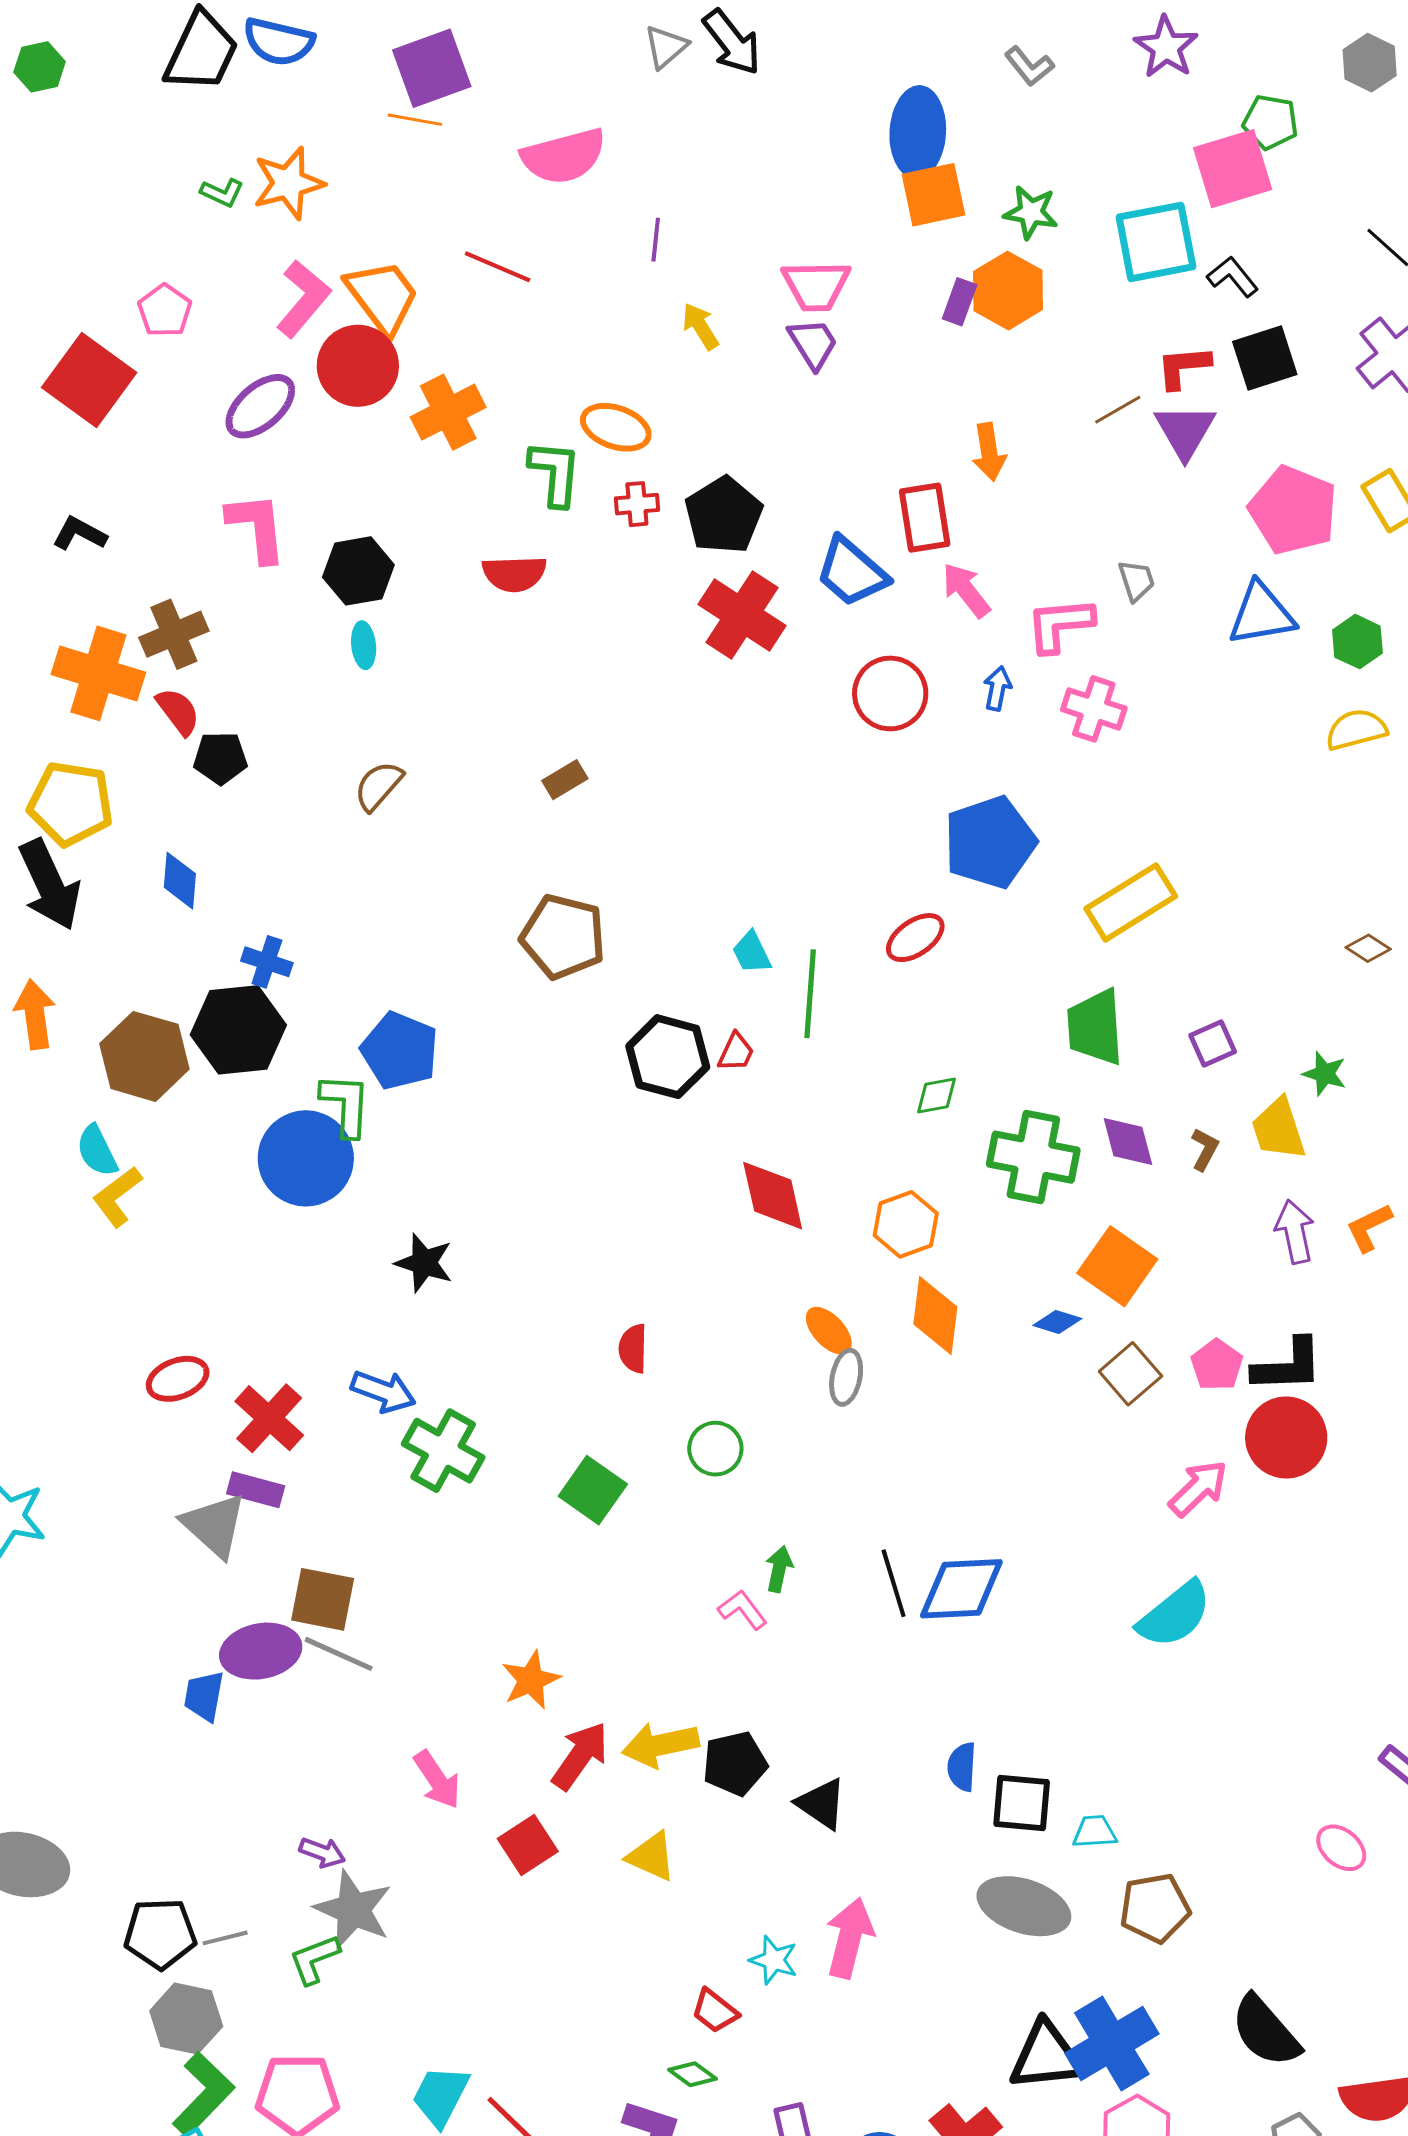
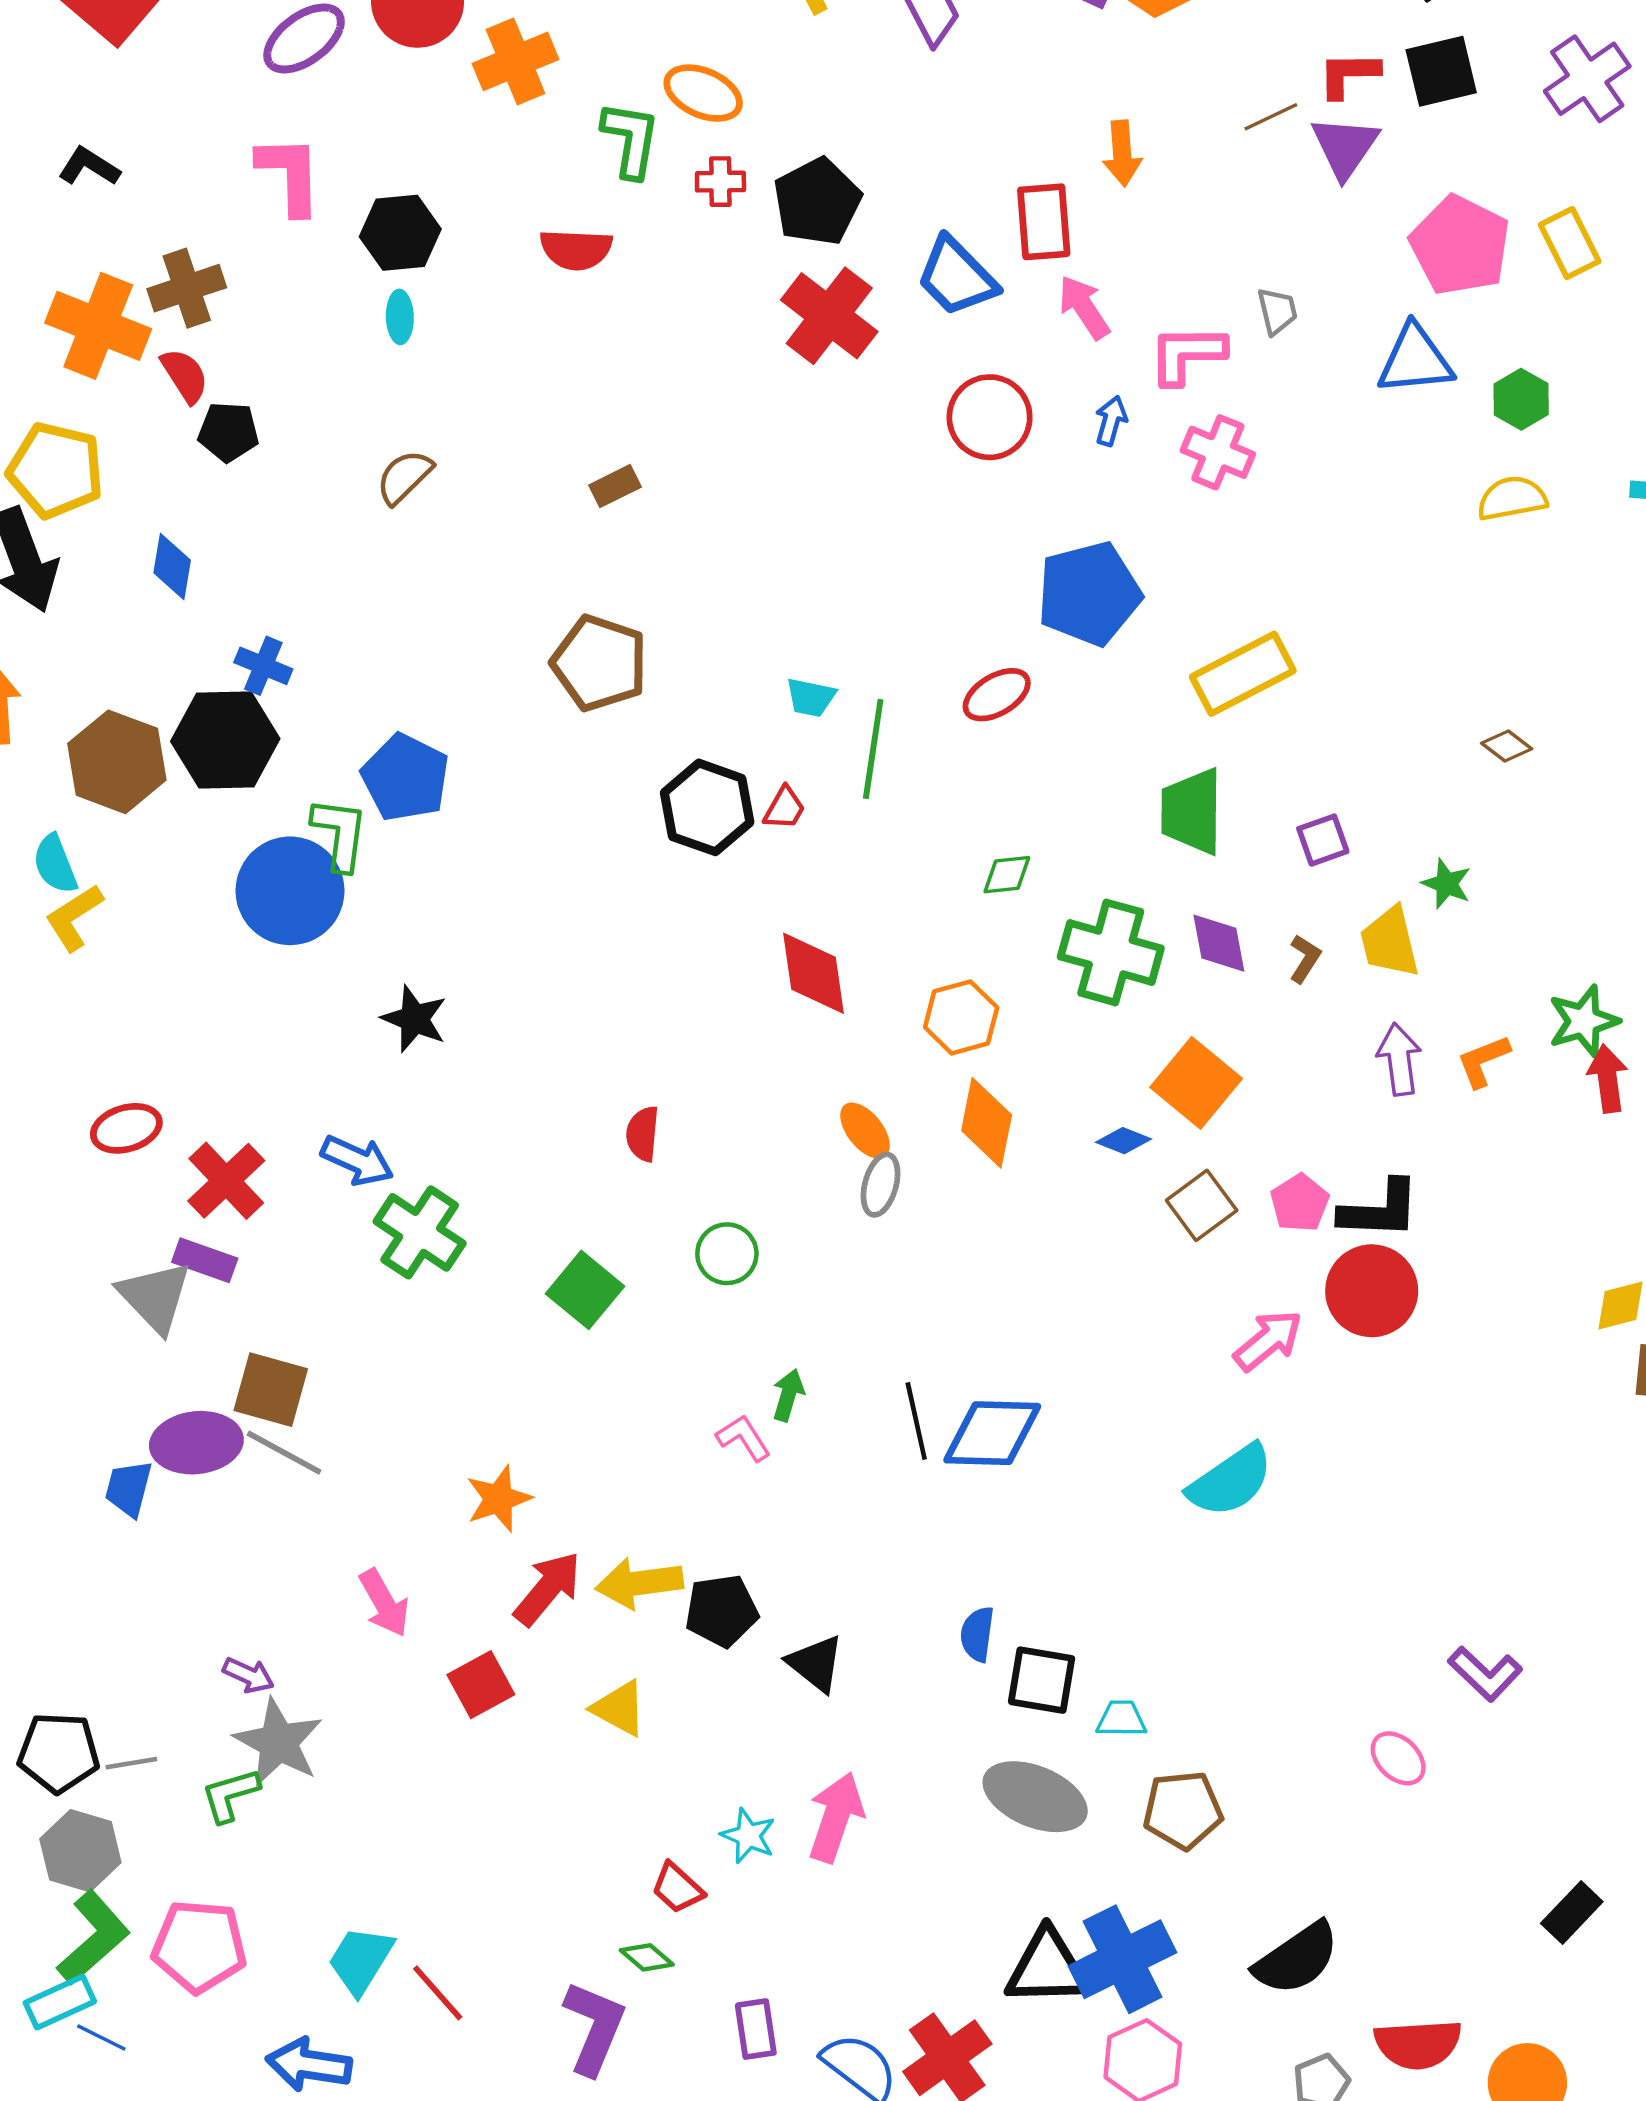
cyan trapezoid: (752, 953) -> (811, 697), turned -57
black semicircle: (1265, 2031) -> (1297, 1959), turned -88

